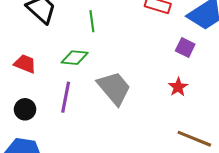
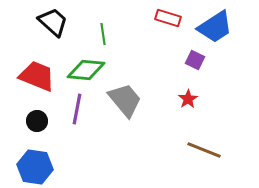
green diamond: (75, 58) -> (86, 70), size x1.4
red trapezoid: (25, 64) -> (37, 76), size x1.6

